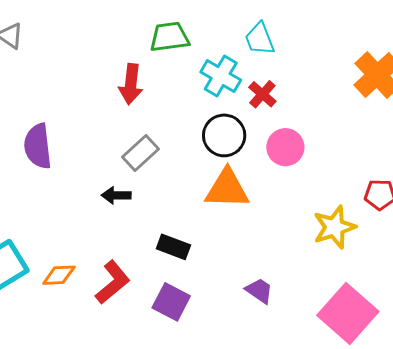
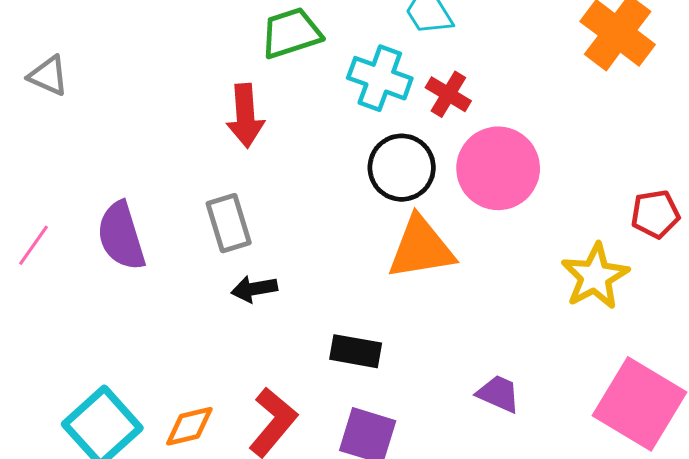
pink circle: (285, 147) -> (498, 168), size x1.4
gray rectangle: (141, 153) -> (229, 223), moved, turned -54

